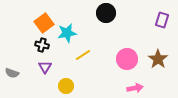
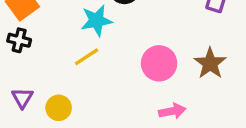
cyan star: (67, 33) -> (96, 21), moved
purple triangle: (45, 67) -> (22, 98), moved

